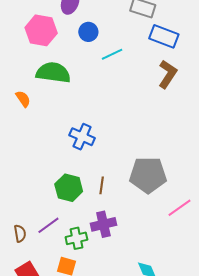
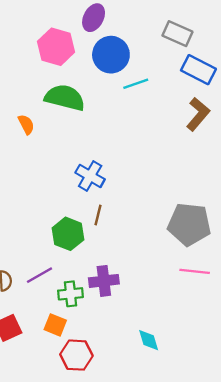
blue circle: (88, 32) -> (111, 55), size x1.6
gray pentagon: (148, 175) -> (189, 224), moved
brown line: (102, 185) -> (98, 215), moved
pink line: (179, 208) -> (195, 271), turned 35

